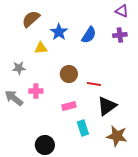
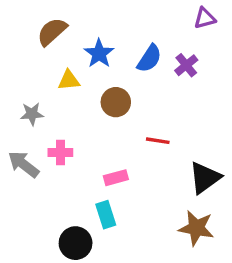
purple triangle: (122, 11) -> (205, 18), turned -40
purple cross: (120, 35) -> (186, 65), moved, turned -32
brown circle: (69, 74) -> (116, 102), moved
black triangle: (107, 106) -> (205, 178), moved
cyan rectangle: (83, 128) -> (106, 215), moved

